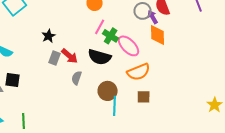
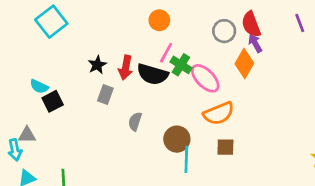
purple arrow: (153, 17) -> (255, 43), moved
orange diamond: (158, 35) -> (244, 63), turned 30
red arrow: (70, 56) -> (126, 68), moved, turned 60
black semicircle: (100, 57) -> (153, 74), moved
black square: (13, 80) -> (53, 101), moved, turned -35

